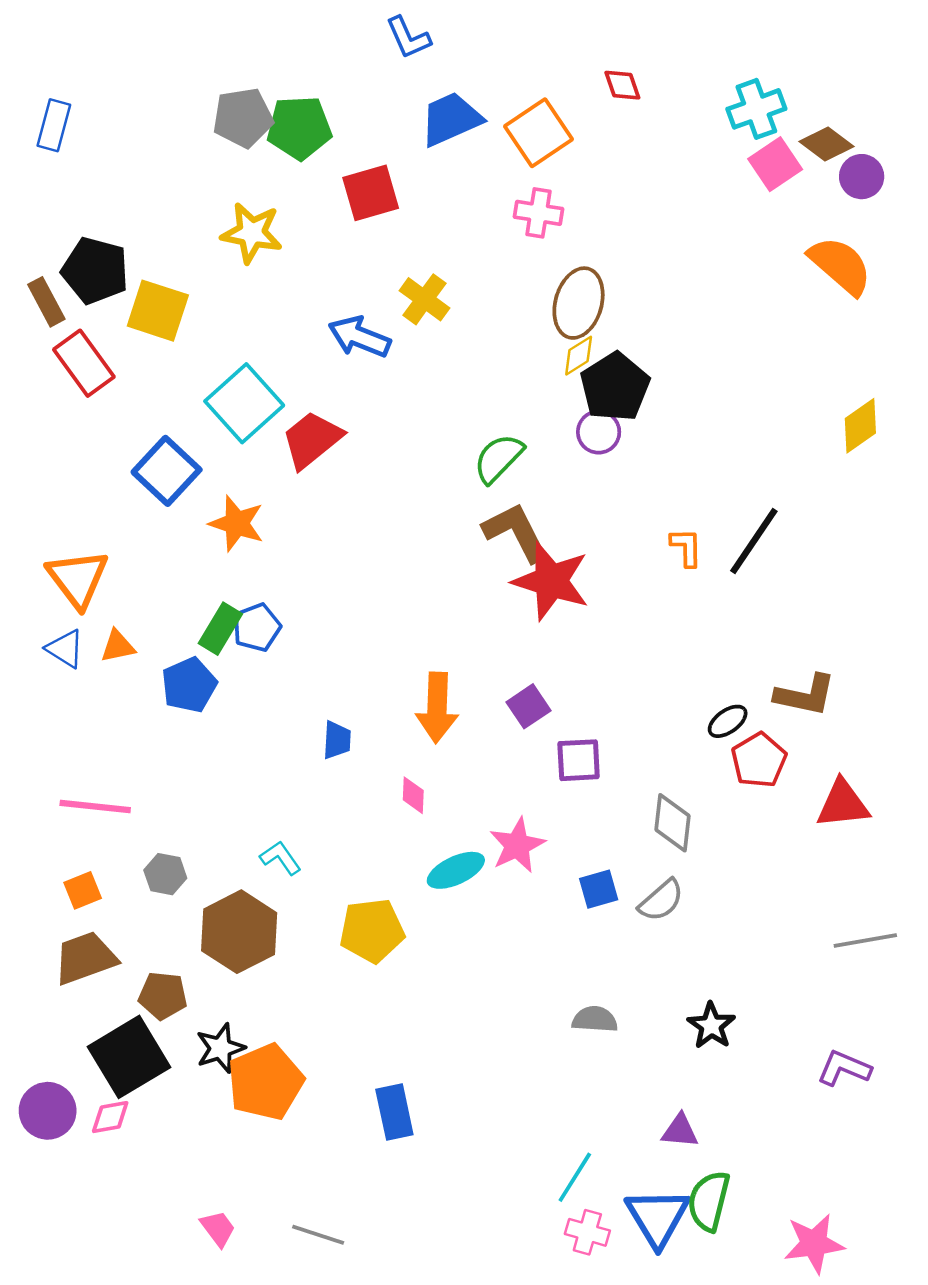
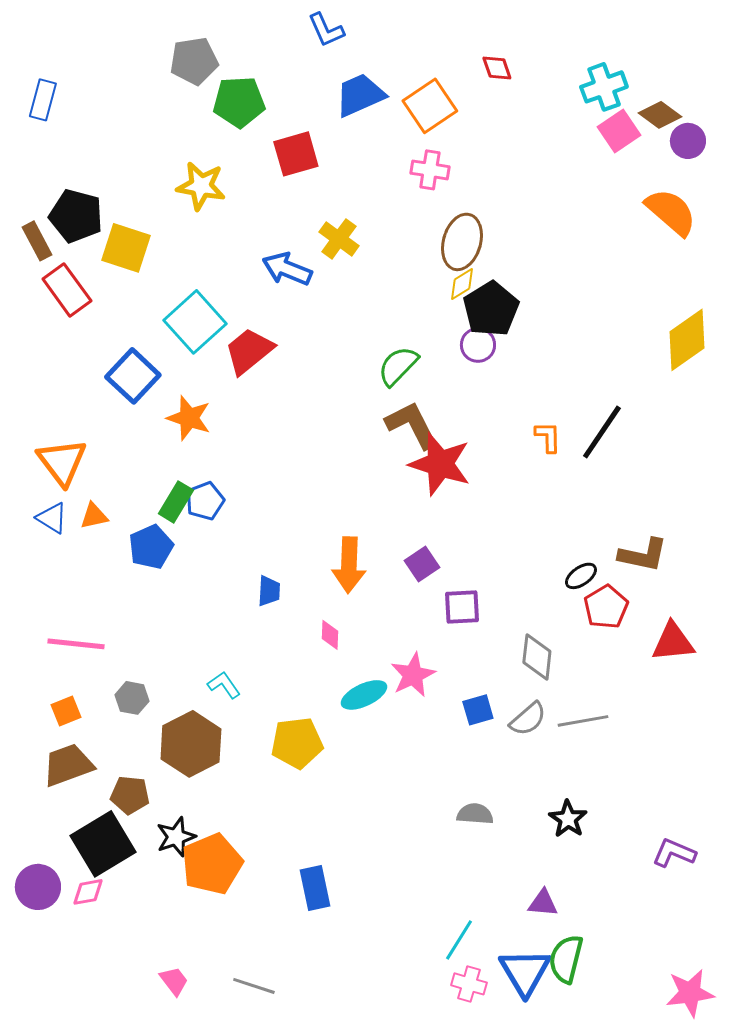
gray pentagon: (243, 118) -> (194, 61), moved
yellow diamond: (860, 426) -> (687, 340), size x1.4
gray line: (865, 940) -> (583, 721), moved
pink star: (814, 1244) -> (690, 993), moved

